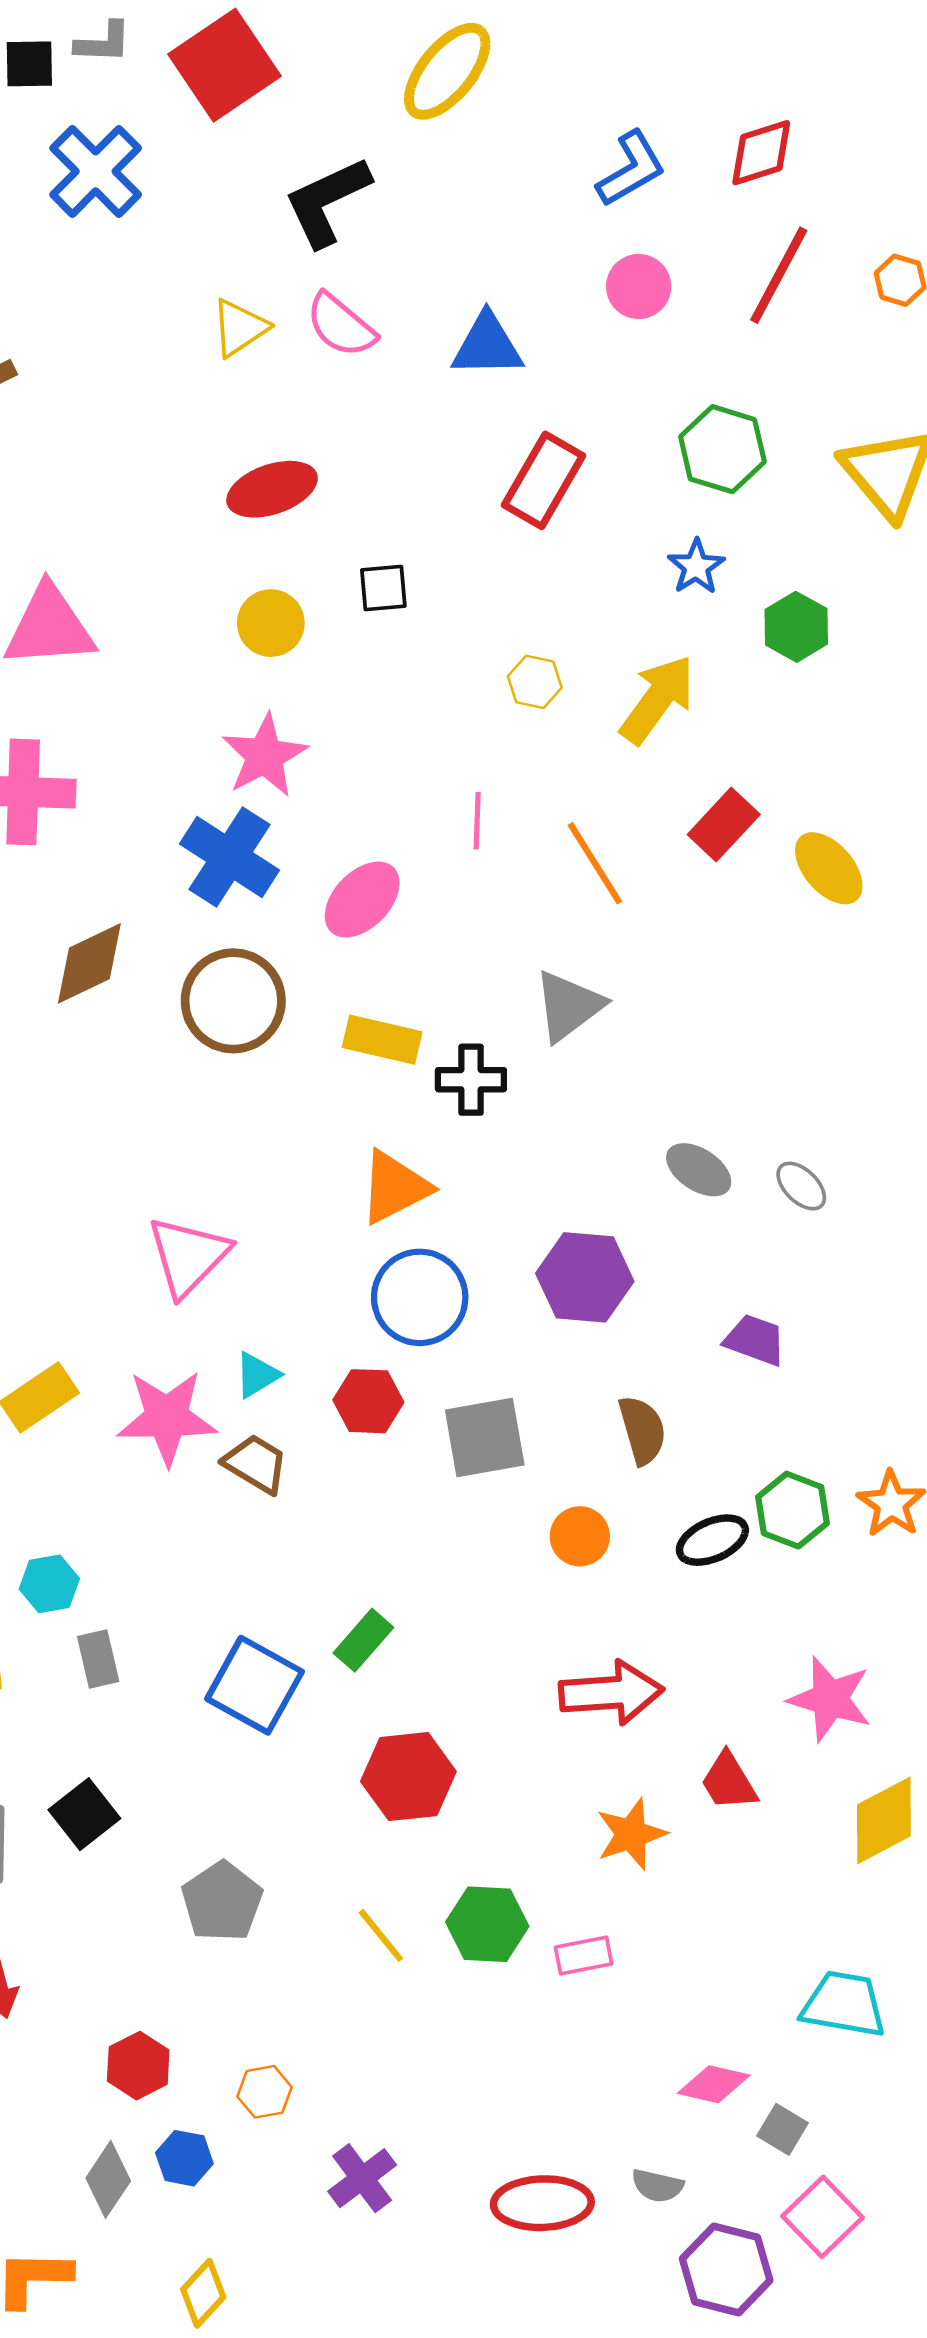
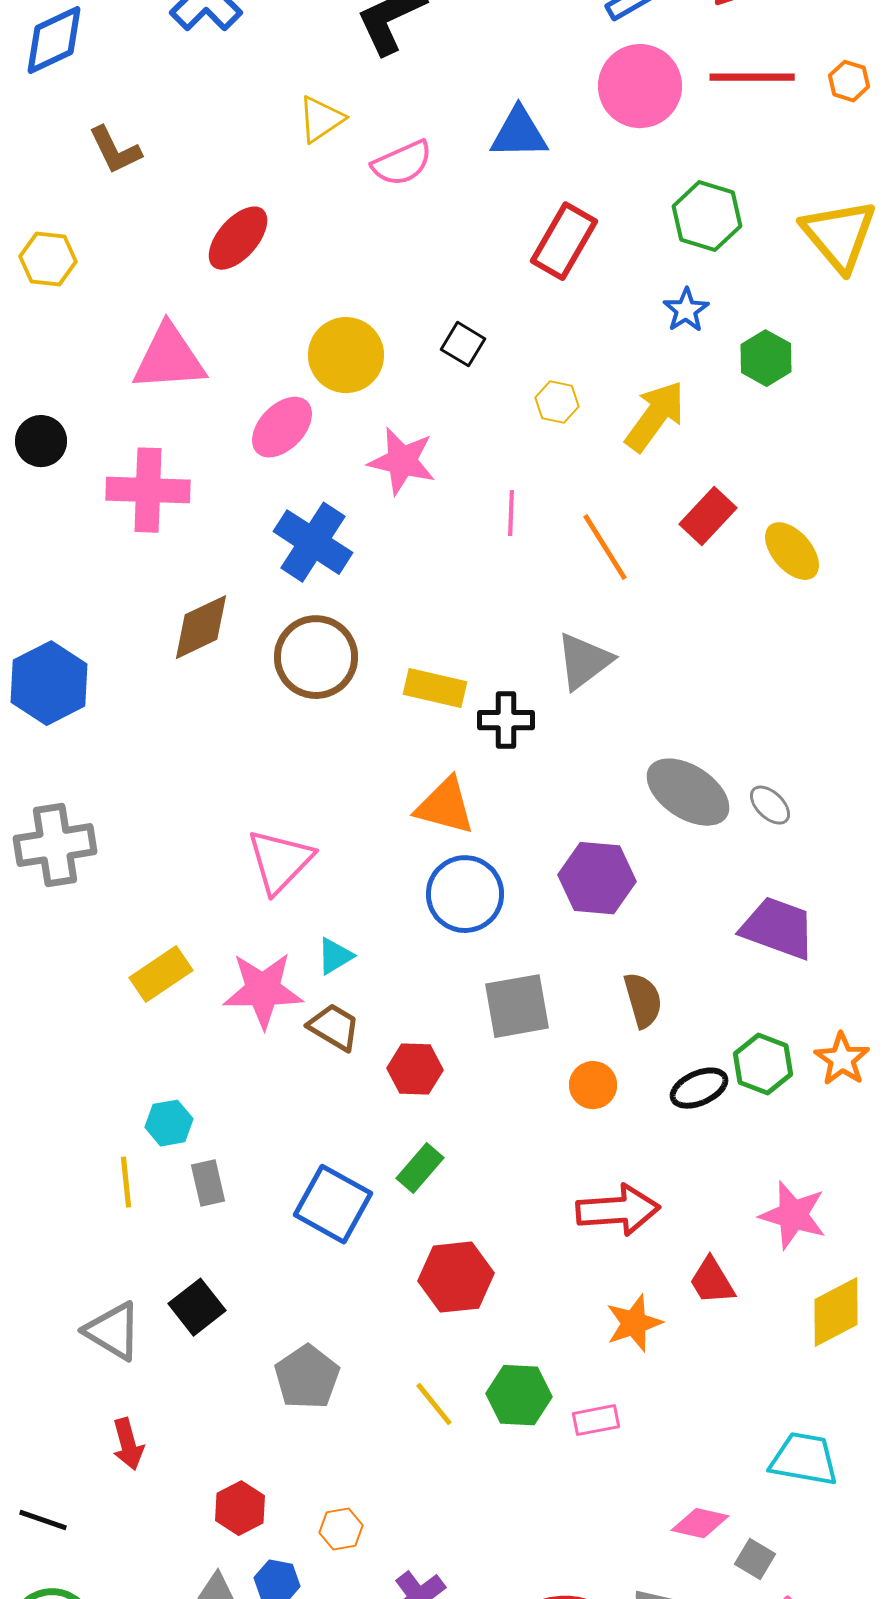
red line: (779, 275) -> (752, 77), turned 62
pink circle: (639, 286) -> (640, 86), size x1.6
pink semicircle: (341, 325) -> (402, 163), moved, turned -64
red ellipse: (272, 489) -> (238, 238), moved, turned -30
black square: (383, 588) -> (463, 344), moved, turned 36
yellow circle: (271, 623) -> (346, 355), size x1.4
pink star: (265, 756) -> (402, 461), moved, turned -30
pink ellipse: (362, 900) -> (282, 427), moved
gray ellipse: (699, 1170) -> (688, 792), size x1.6
orange triangle: (395, 1187) -> (445, 806), turned 42
purple trapezoid: (755, 1340) -> (778, 928), moved, size x1.5
red hexagon: (368, 1401) -> (415, 1069), moved

